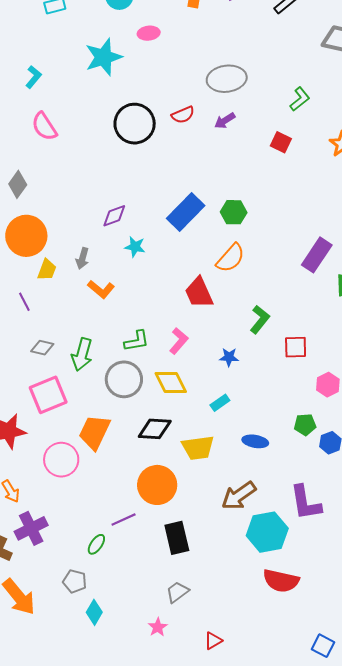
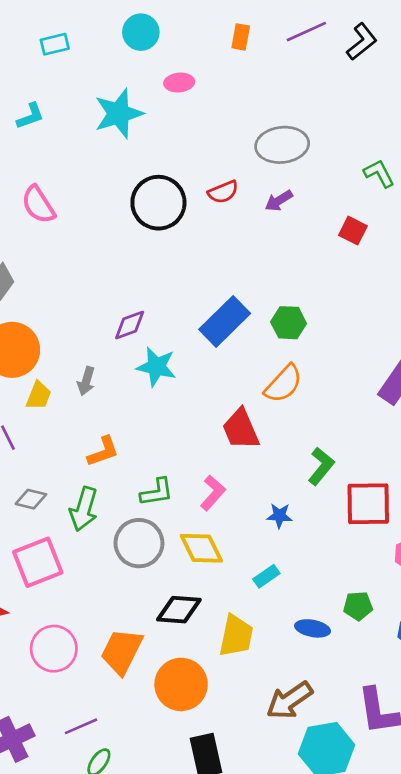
cyan L-shape: (34, 77) -> (30, 116), moved, turned 30
green L-shape: (300, 99) -> (379, 173), turned -80
cyan star: (135, 247) -> (156, 367), size x1.4
orange L-shape: (101, 289) -> (103, 451), moved, turned -60
red square: (296, 347) -> (368, 504), size x1.5
green pentagon: (305, 425) -> (358, 606), moved
orange trapezoid: (94, 432) -> (122, 651), moved
yellow trapezoid: (198, 448) -> (236, 636), turned -72
purple line: (124, 520) -> (81, 726), moved

